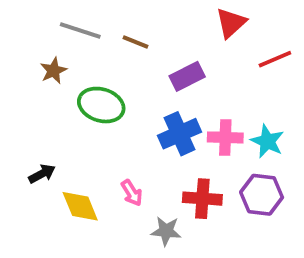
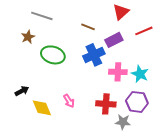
brown line: (136, 42) -> (88, 27), moved
purple rectangle: (187, 76) -> (114, 40), moved
blue cross: (179, 134) -> (94, 55), moved
gray star: (166, 231) -> (123, 122), moved

